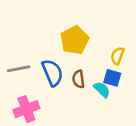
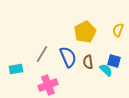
yellow semicircle: (117, 56) -> (118, 30), moved
gray line: (19, 69) -> (42, 54), turned -48

